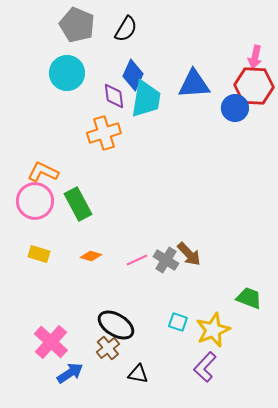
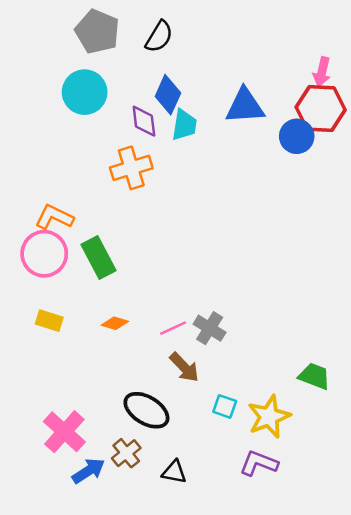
cyan trapezoid: (146, 99) -> (184, 125), size x0.7
brown arrow: (189, 254) -> (184, 367), moved
brown cross: (108, 348) -> (126, 453), moved
purple L-shape: (205, 367) -> (259, 463), turned 68

